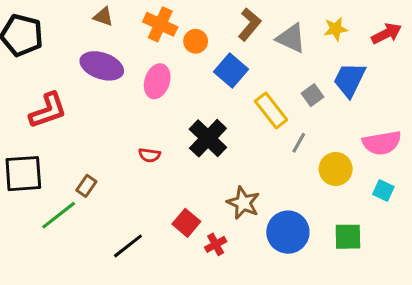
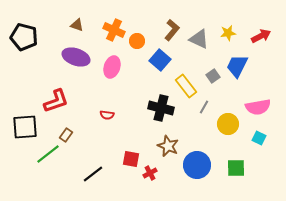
red L-shape: (48, 111) -> (56, 101), moved
black cross: (208, 138) -> (161, 108), moved, turned -30
red square: (186, 223) -> (131, 159), turned -30

